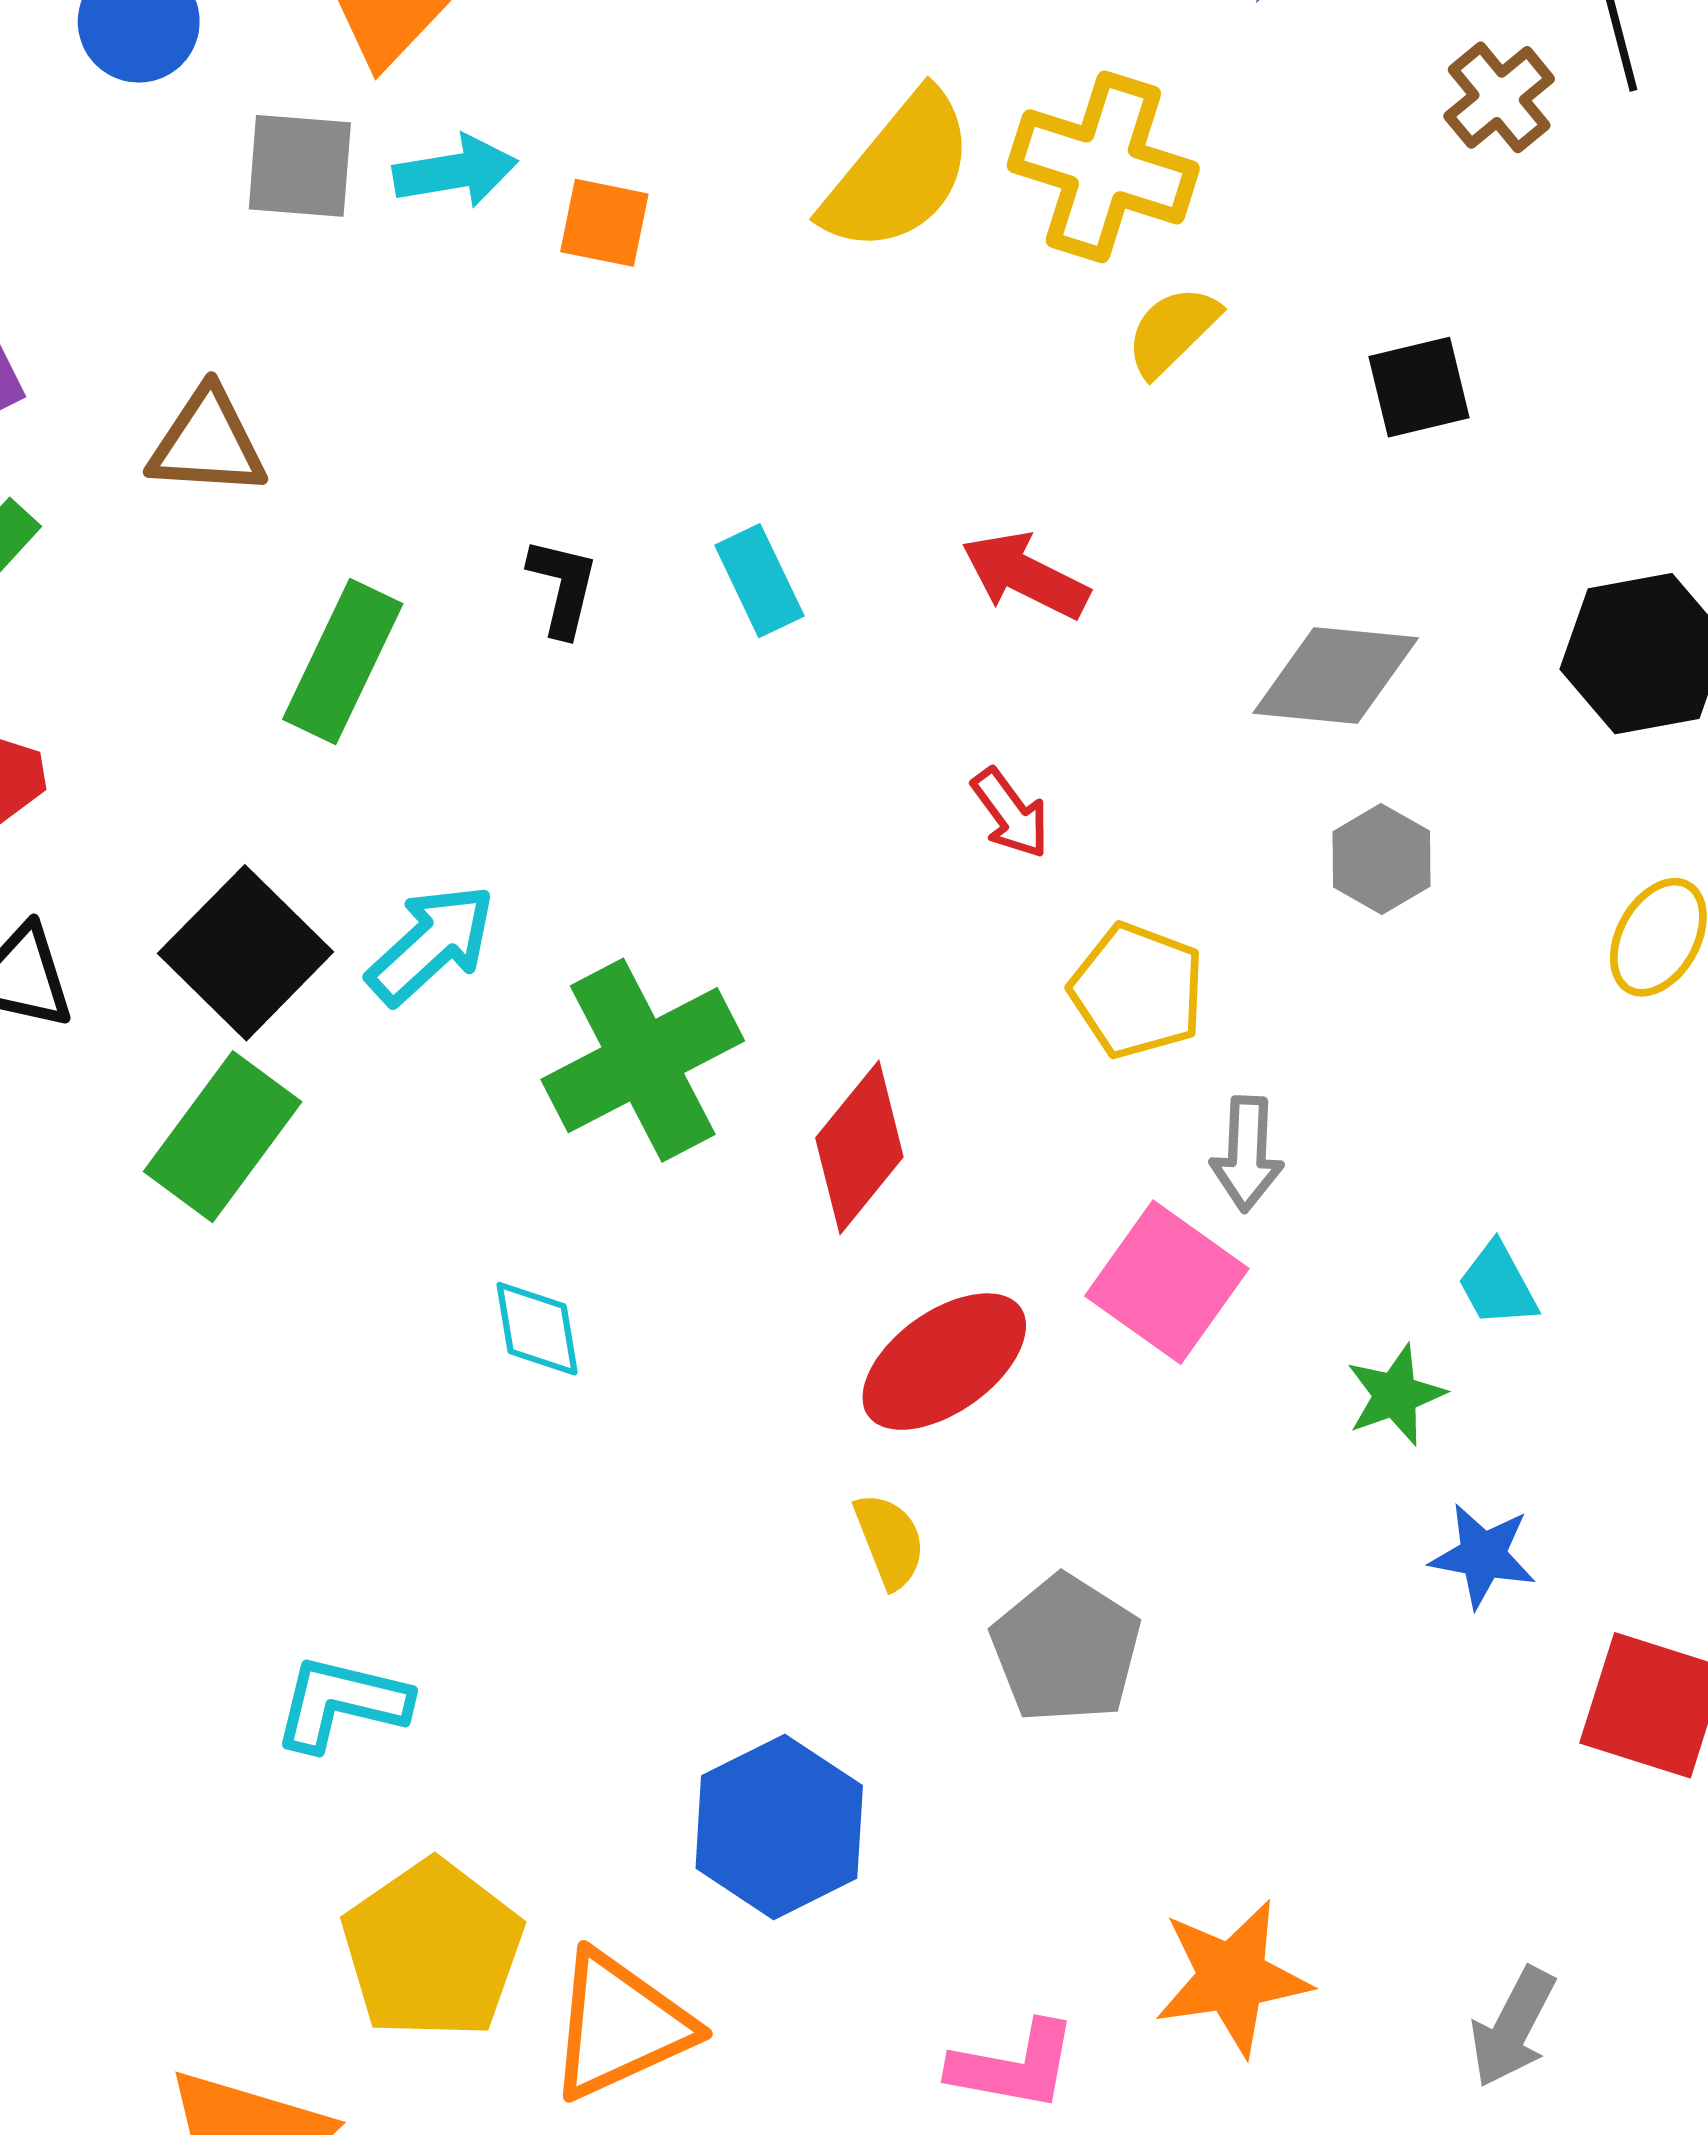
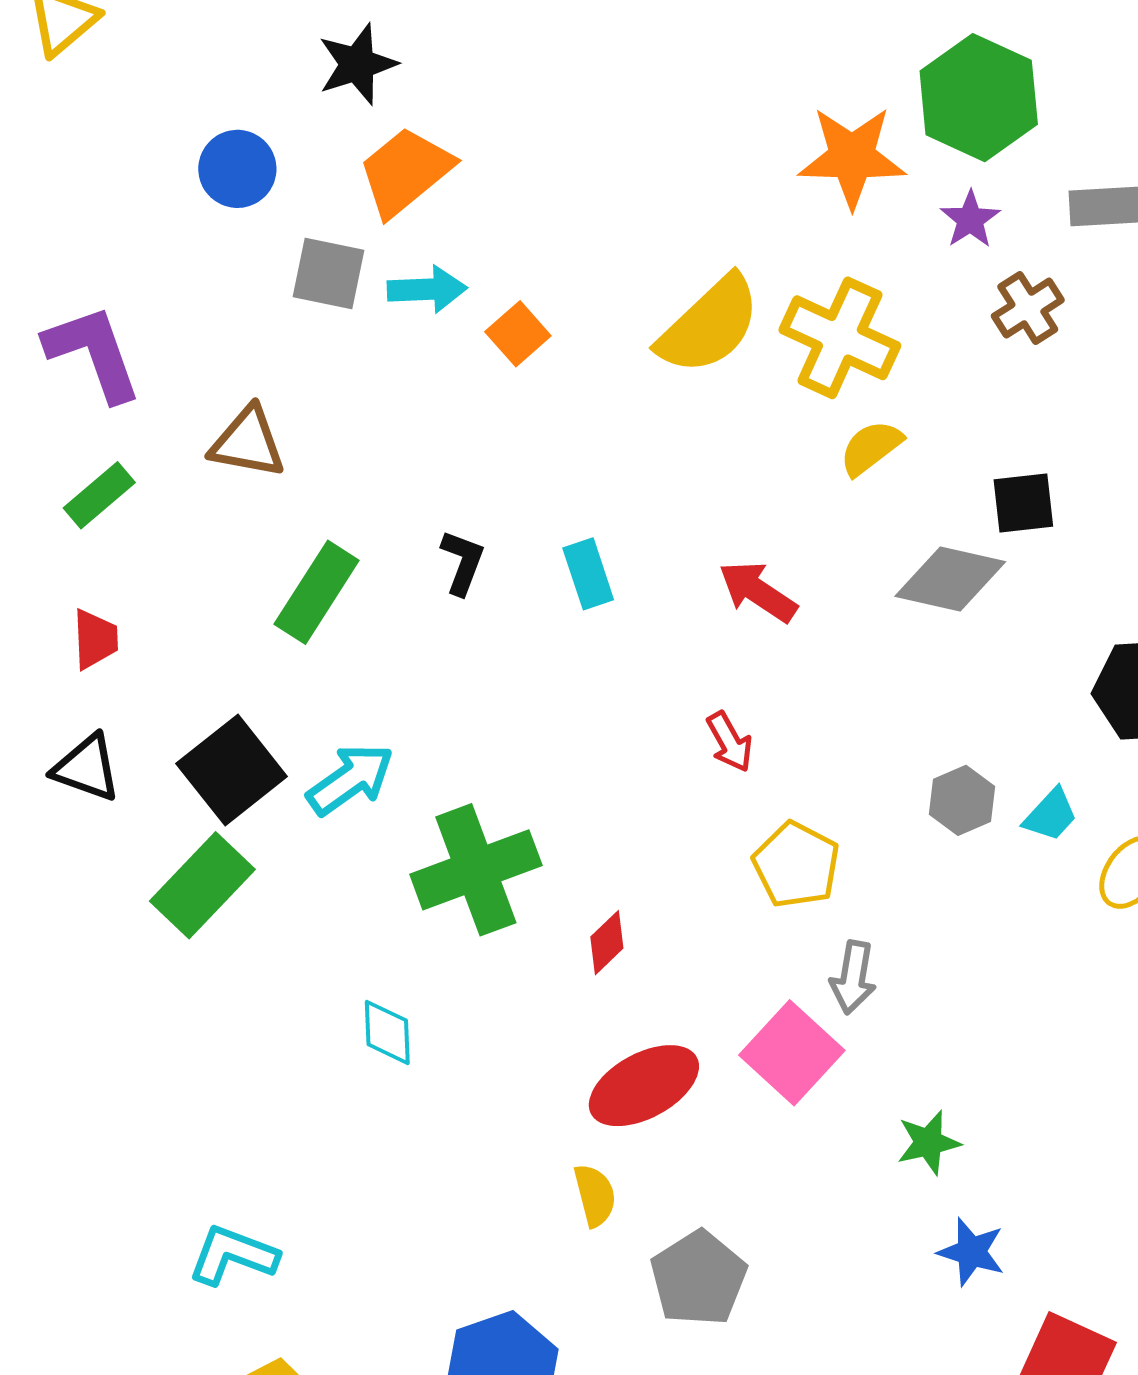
brown cross: (1499, 97) -> (1028, 308), moved
orange square: (604, 223) -> (518, 334), turned 30
gray diamond: (1336, 675) -> (950, 579), moved
red diamond: (859, 1147) -> (607, 943), size x0.6
cyan trapezoid: (1498, 1285) -> (1051, 815), moved, turned -116

